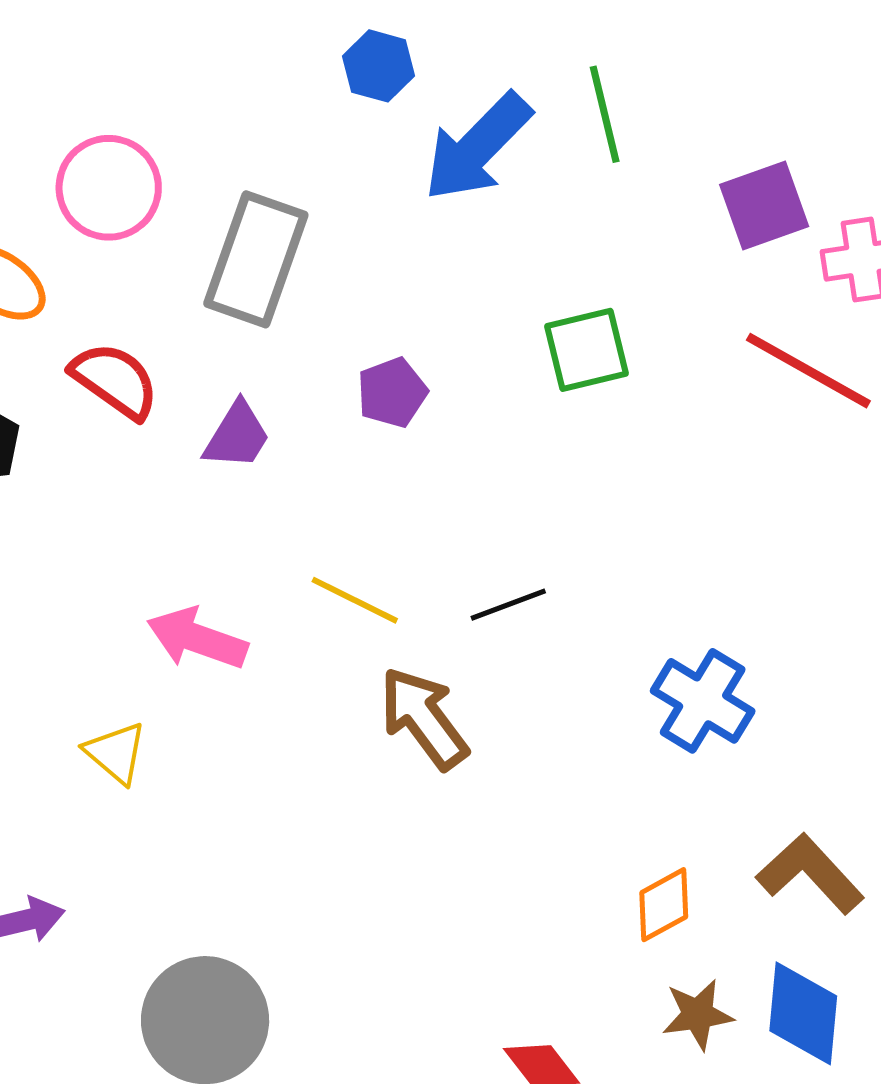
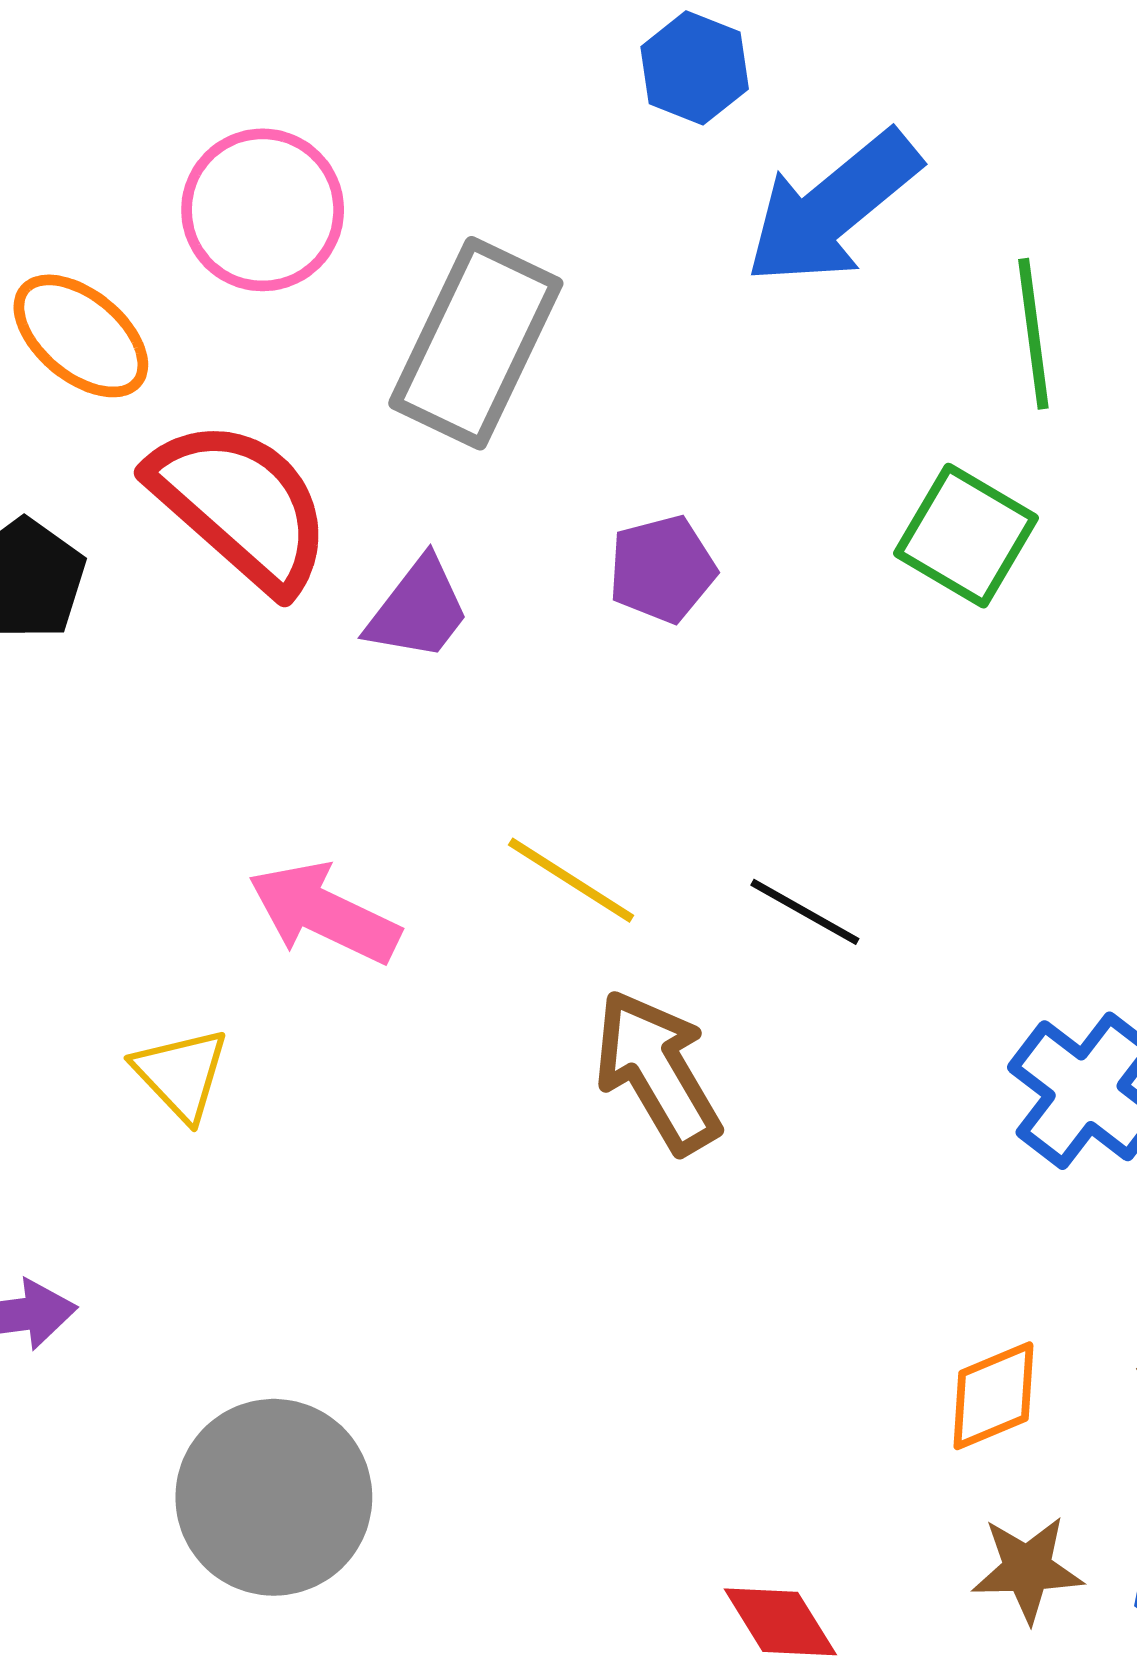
green line: (605, 114) -> (1033, 334), moved
green square: (587, 350) -> (966, 536), turned 38
red semicircle: (115, 380) -> (241, 505), size x1.4
black line: (508, 605) -> (805, 912), turned 44

